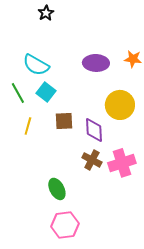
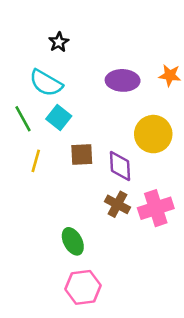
black star: (46, 13) -> (59, 42), moved

